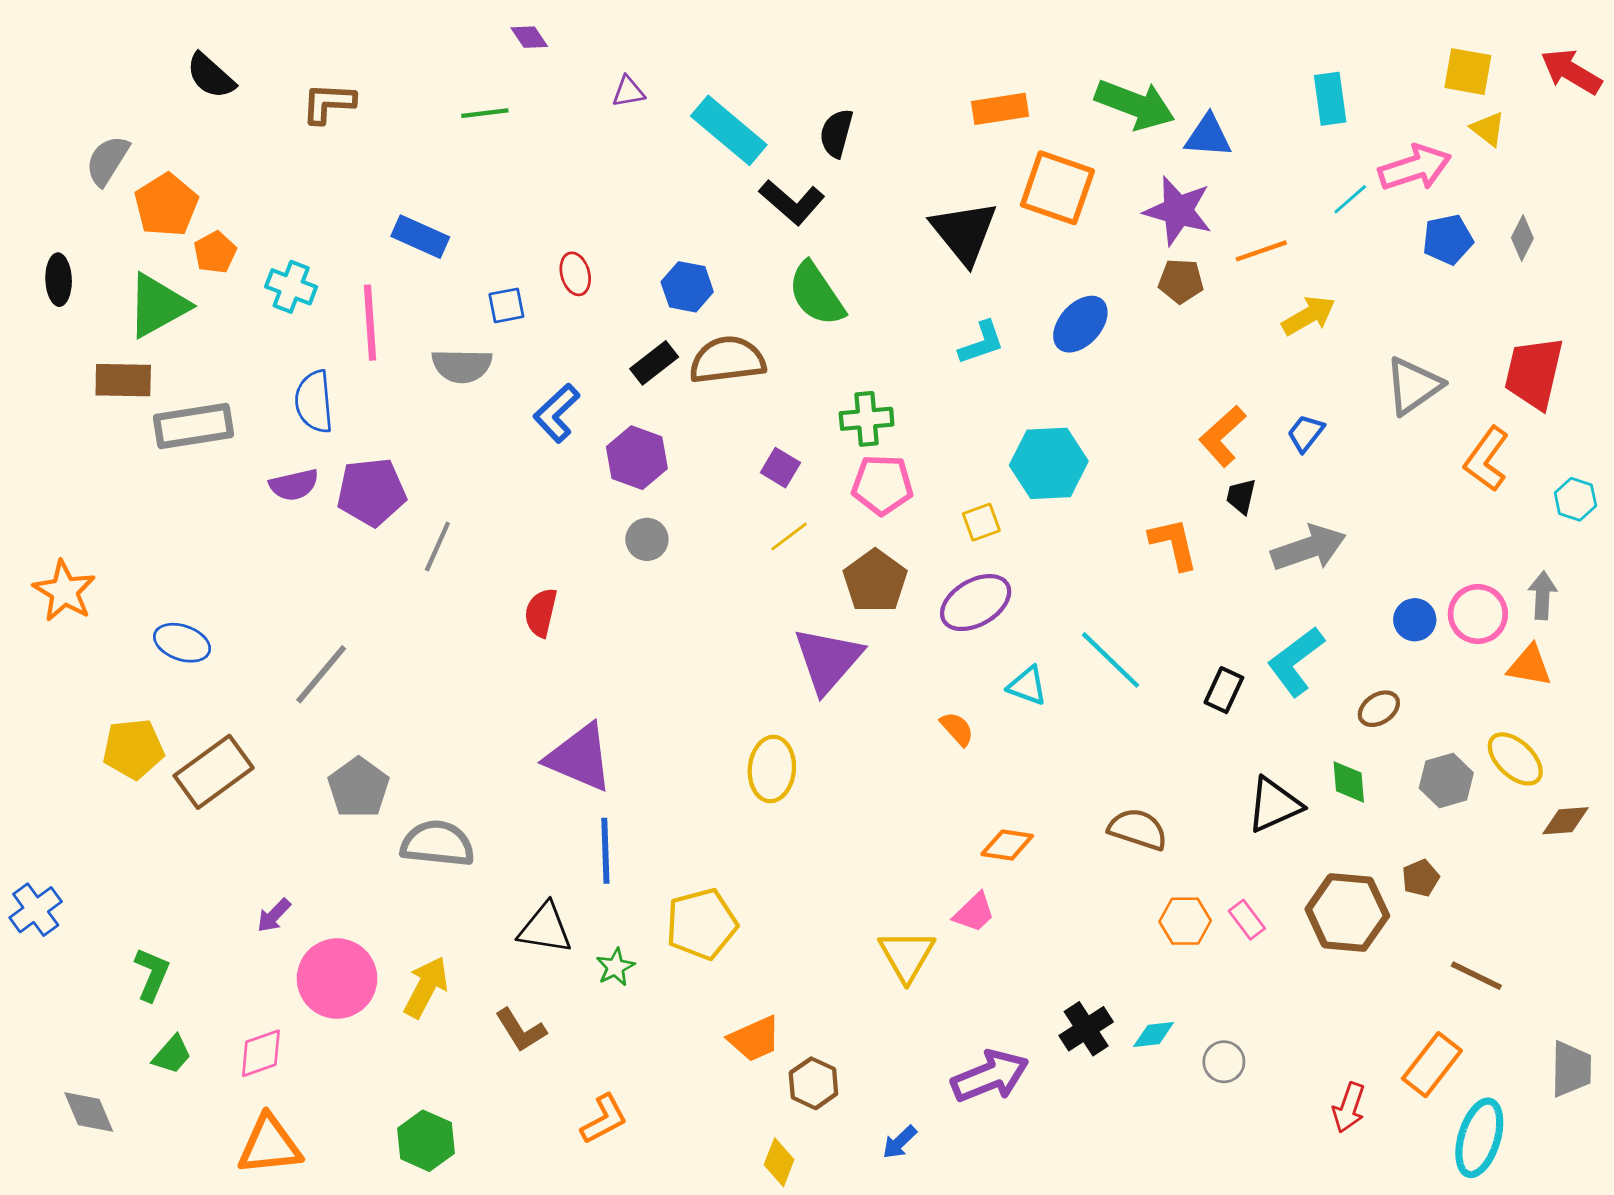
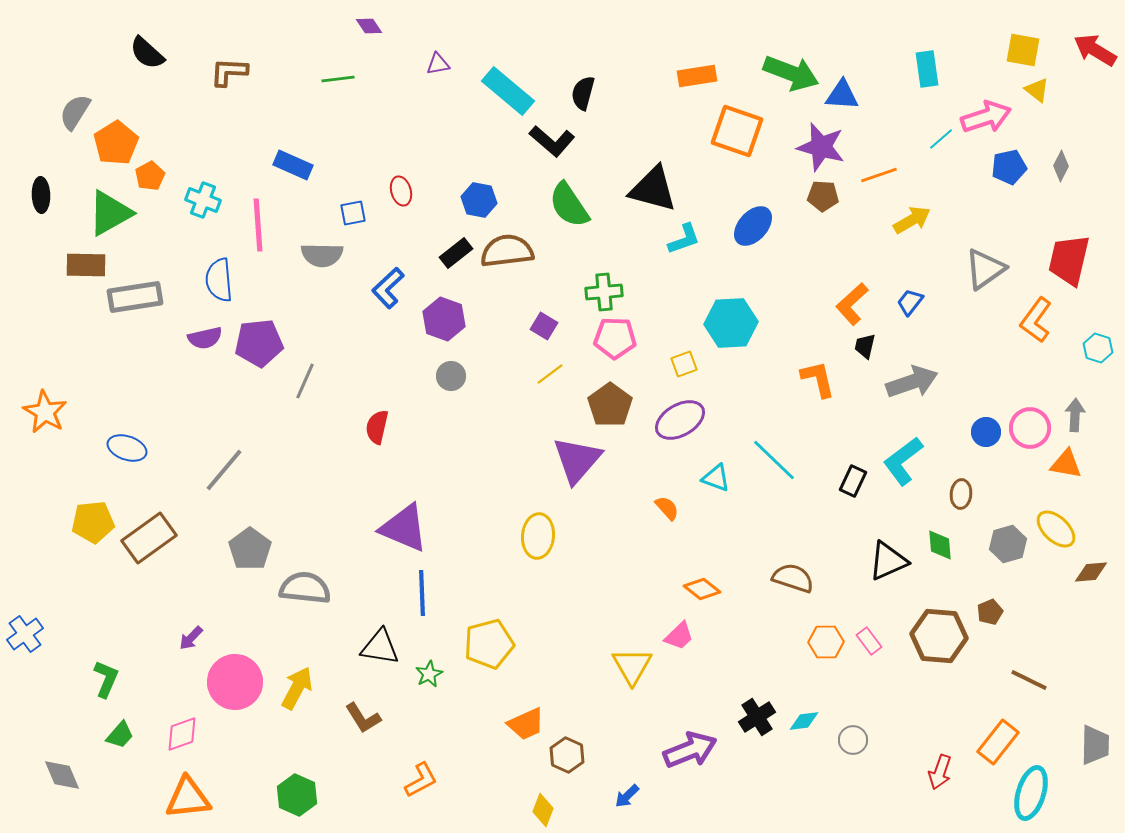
black triangle: (964, 232) -> (653, 189), moved, turned -36
brown ellipse: (1379, 709) -> (961, 494), turned -52
orange diamond: (1007, 845) -> (702, 589), turned 30

